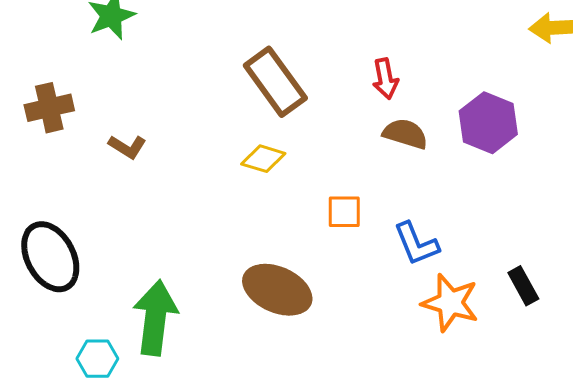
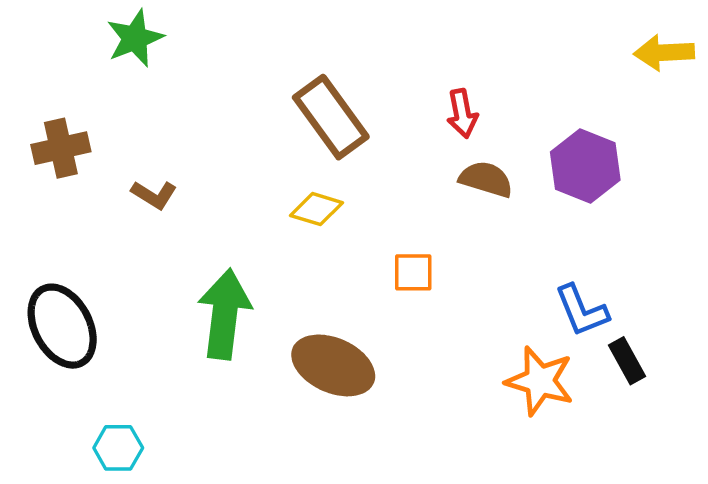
blue L-shape: (416, 244) -> (582, 311), moved
green arrow: (155, 318) -> (225, 314), moved

